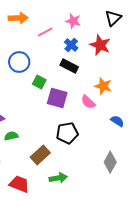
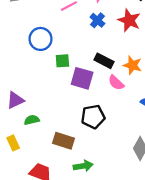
black rectangle: (69, 66) -> (104, 61), moved
green square: (39, 82) -> (62, 61), turned -32
brown rectangle: (40, 155) -> (63, 141), turned 60

